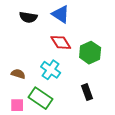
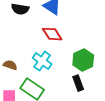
green hexagon: (90, 53) -> (83, 60), moved

